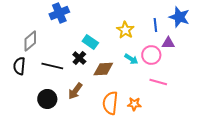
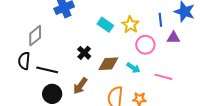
cyan rectangle: (90, 42) -> (105, 25), moved
pink circle: (151, 55) -> (145, 45), moved
cyan arrow: (131, 59) -> (133, 68), moved
black line: (52, 66) -> (47, 70), moved

